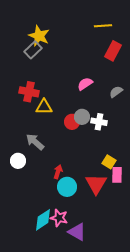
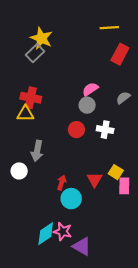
yellow triangle: (44, 107) -> (25, 114), moved
gray circle: (82, 117) -> (87, 105), moved
gray arrow: (35, 142) -> (37, 151), turned -120
red triangle: (96, 184) -> (94, 179), moved, size x0.7

